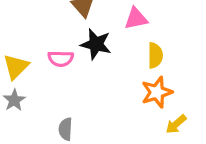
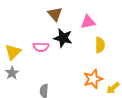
orange star: (157, 92) -> (93, 79), moved

